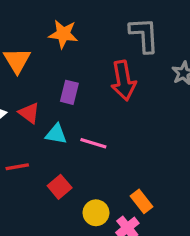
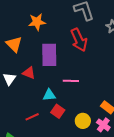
purple rectangle: (69, 92) -> (49, 55), size x1.6
cyan triangle: (56, 134) -> (49, 95), moved
red line: (17, 167) -> (32, 117), moved

